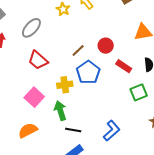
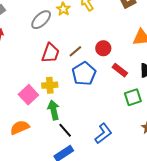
gray ellipse: (31, 28) -> (41, 20), moved
red trapezoid: (38, 60) -> (50, 53), moved, turned -115
yellow cross: (65, 85) -> (50, 85), moved
black line: (73, 130) -> (65, 130), turned 35

